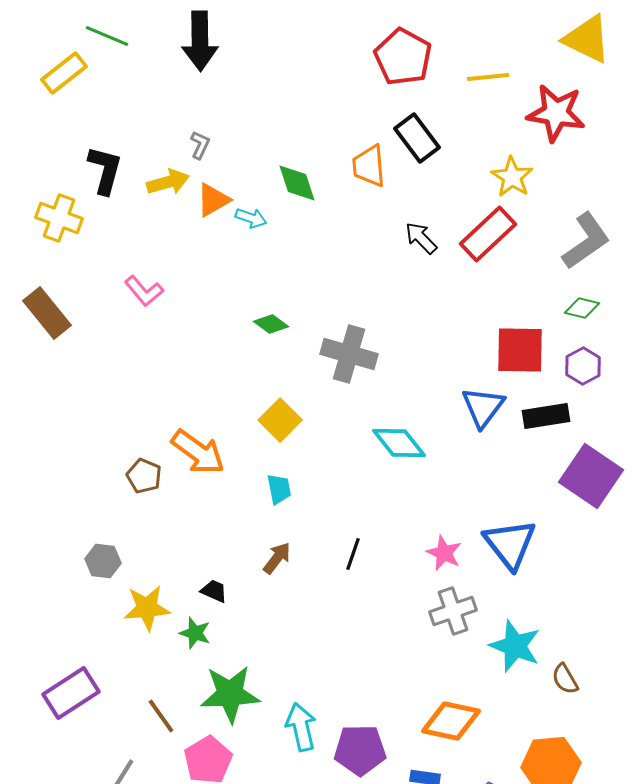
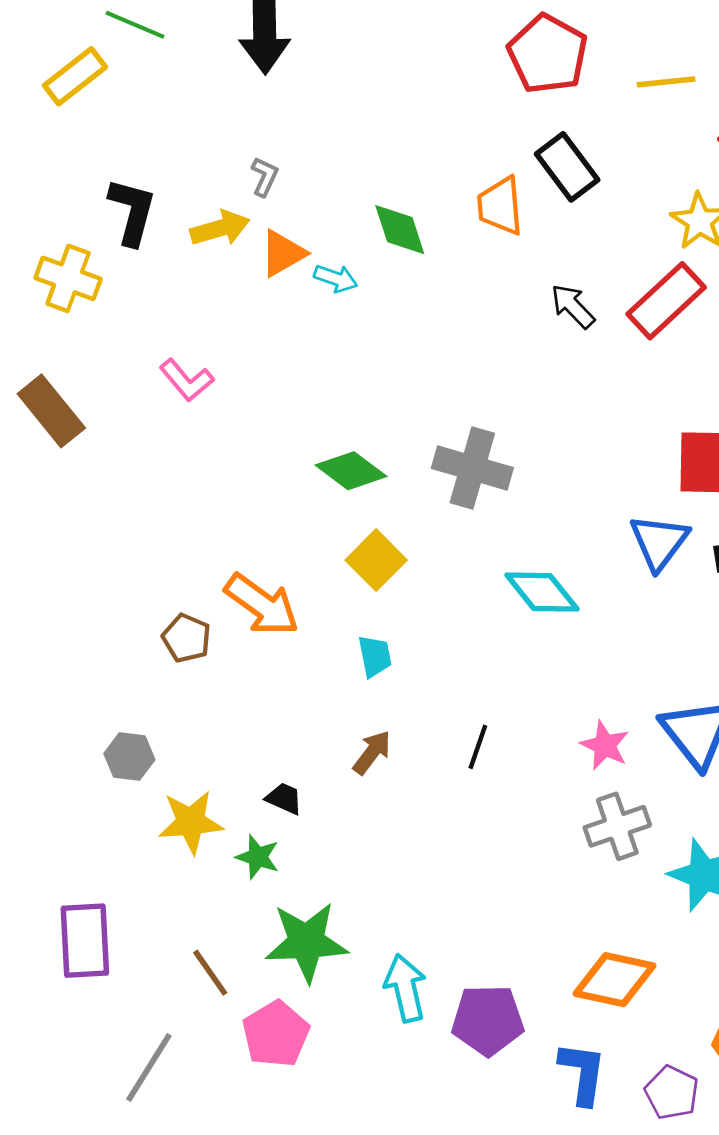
green diamond: (271, 324) -> (351, 471), moved, size x1.4
purple rectangle: (71, 693) -> (85, 941), turned -60

